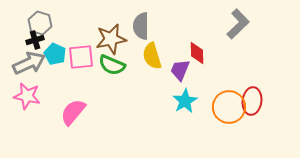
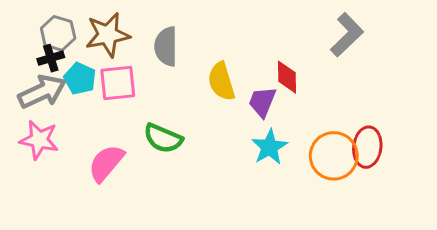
gray semicircle: (141, 26) -> (166, 46), moved
brown star: (111, 39) -> (108, 35), moved
green semicircle: (112, 65) -> (163, 138), moved

